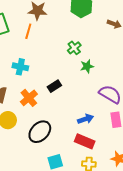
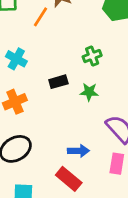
green star: (87, 66) -> (89, 92), moved
black rectangle: (54, 86) -> (58, 82), moved

